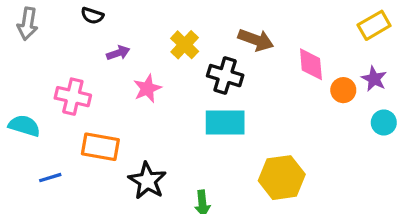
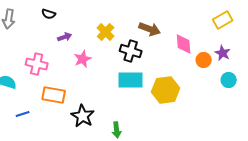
yellow hexagon: (282, 178) -> (166, 90), moved

